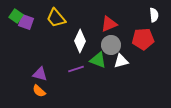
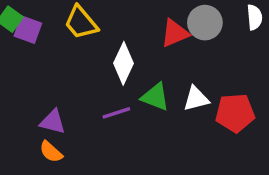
red pentagon: (143, 39) -> (235, 113), moved
gray circle: (111, 45) -> (205, 23), moved

